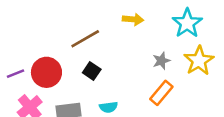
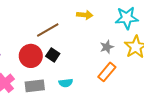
cyan star: (187, 23) -> (127, 18), turned 30
red circle: (46, 72) -> (31, 56), moved

